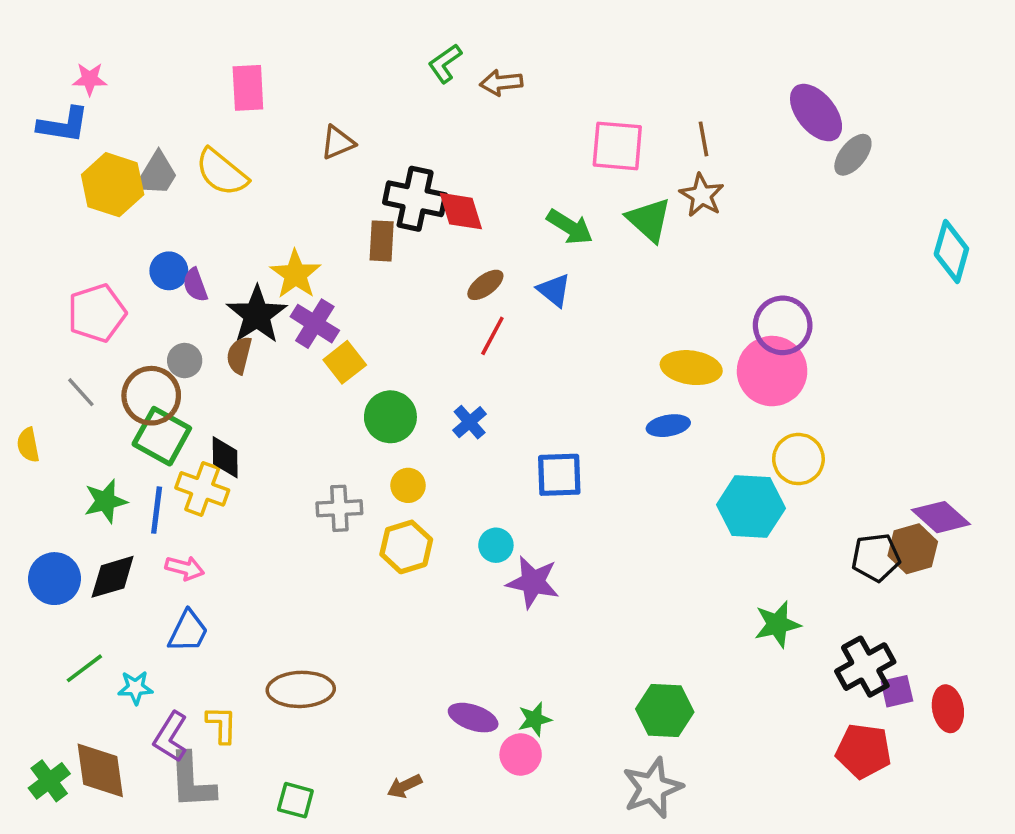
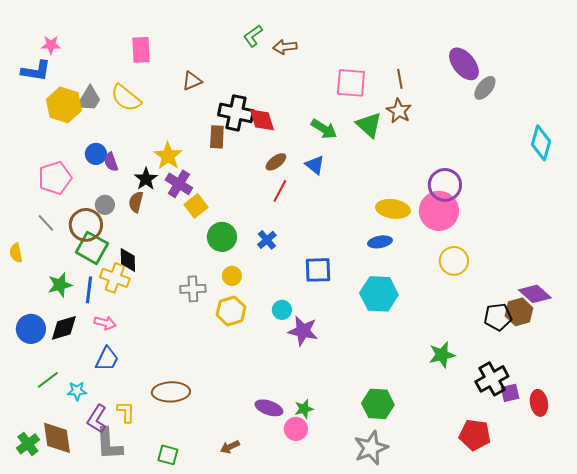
black star: (257, 315) -> (146, 179), size x0.7
cyan hexagon: (751, 507) -> (379, 294), moved
red pentagon: (864, 751) -> (475, 435), moved

